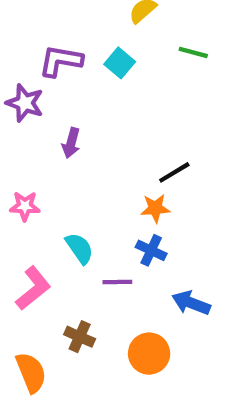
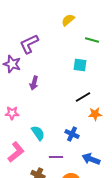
purple L-shape: (61, 61) -> (29, 44), turned -35
cyan square: (120, 63) -> (80, 65), moved, turned -32
orange star: (155, 208) -> (95, 114), moved
purple line: (117, 282) -> (56, 157), moved

